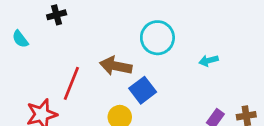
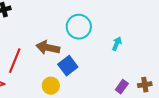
cyan arrow: (209, 61) -> (117, 44), turned 128

